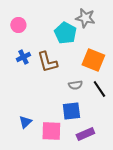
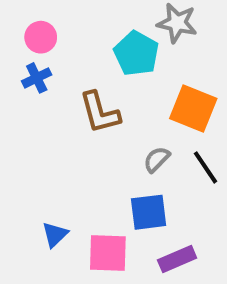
blue cross: (23, 57) -> (37, 78), moved
gray semicircle: (75, 85) -> (157, 159), turned 144

